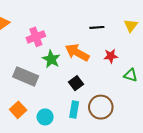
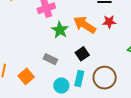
red star: (111, 56) -> (109, 22), moved
gray rectangle: (26, 76) -> (50, 59), moved, size x0.6
cyan circle: (45, 117) -> (61, 86), moved

